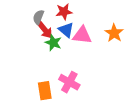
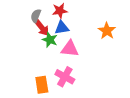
blue triangle: (66, 30) -> (62, 28), turned -49
pink triangle: (82, 35) -> (70, 49), moved

